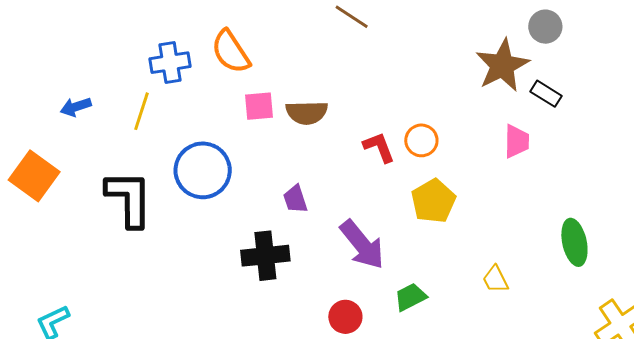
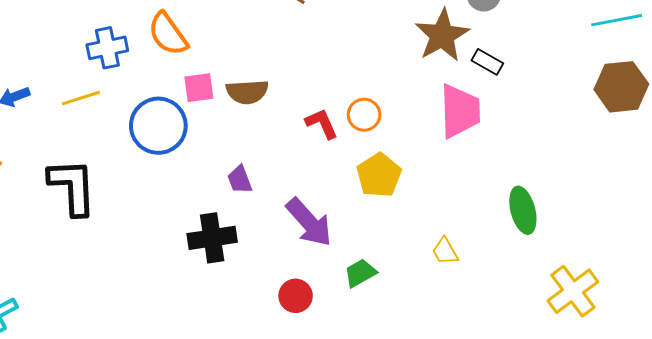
yellow line: (142, 111) -> (81, 98), turned 57
pink trapezoid: (517, 141) -> (460, 111), size x1.6
blue circle: (203, 170) -> (158, 126), moved

